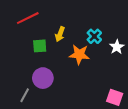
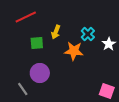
gray line: (25, 95) -> (23, 89), turned -64

